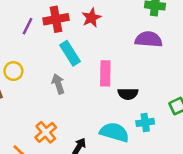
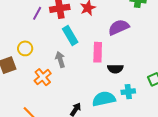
purple semicircle: (149, 39) -> (119, 27), moved, turned -30
orange cross: (46, 132) -> (43, 77), moved
cyan semicircle: (114, 132) -> (104, 99), turned -30

